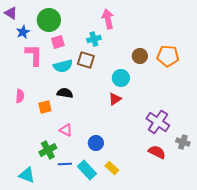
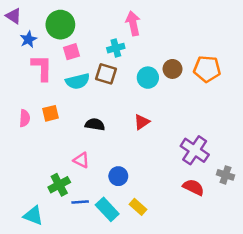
cyan circle: (121, 78) -> (148, 78), moved
black semicircle: (65, 93) -> (95, 124), moved
orange square: (45, 107) -> (51, 113), moved

